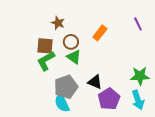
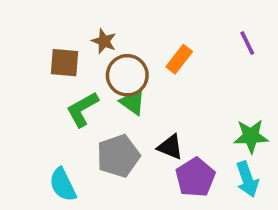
brown circle: (71, 42) -> (127, 75), size x1.5
brown square: (45, 46) -> (65, 63), moved
cyan semicircle: (62, 103) -> (63, 185), moved

